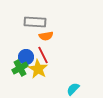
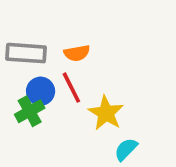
gray rectangle: (35, 22) -> (26, 53), moved
yellow star: (38, 69) -> (106, 113), moved

